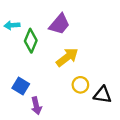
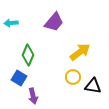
green diamond: (31, 41) -> (28, 55), moved
yellow arrow: (67, 57) -> (80, 52), moved

